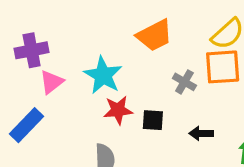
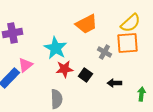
pink triangle: (52, 82) -> (25, 65), moved
black square: (153, 120) -> (85, 75), turned 32

